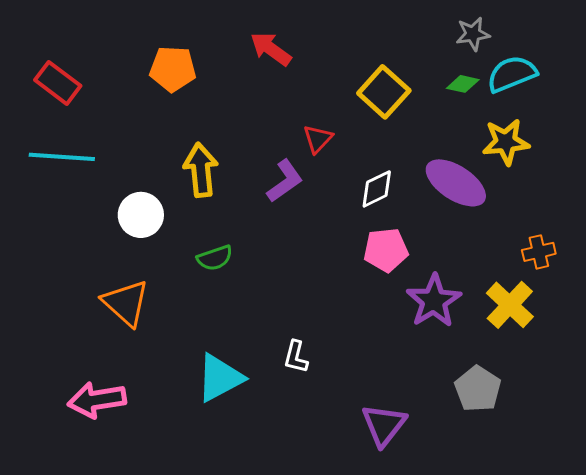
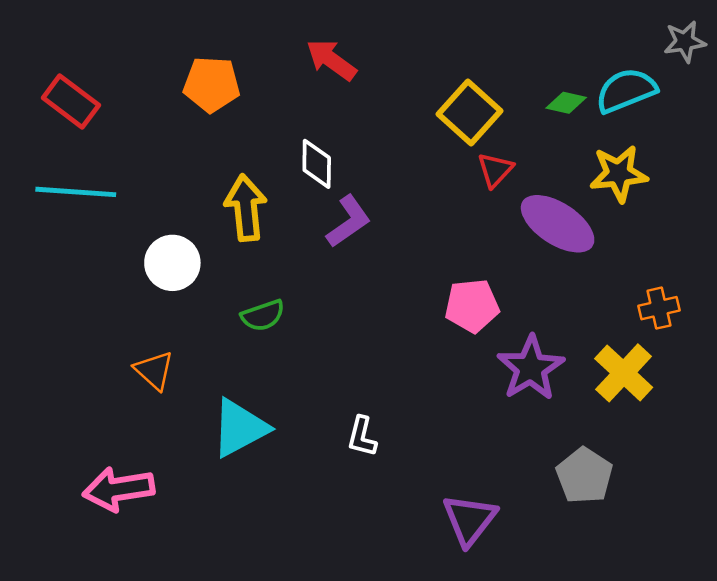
gray star: (473, 34) -> (685, 42), moved
red triangle: (318, 139) -> (495, 170), moved
white diamond: (377, 189) -> (317, 164), moved, turned -63
orange triangle: (126, 303) -> (154, 370), size x0.7
cyan triangle: (220, 378) -> (240, 428), moved

